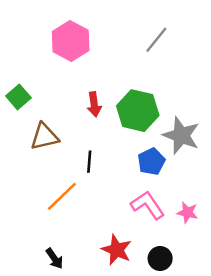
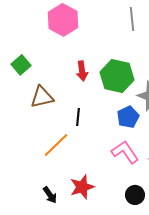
gray line: (156, 40) -> (132, 19), turned -45
red star: (117, 250) -> (82, 187), moved, turned 30

